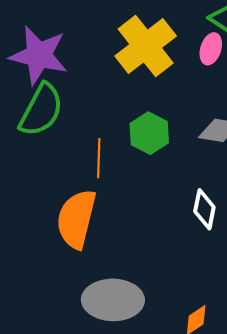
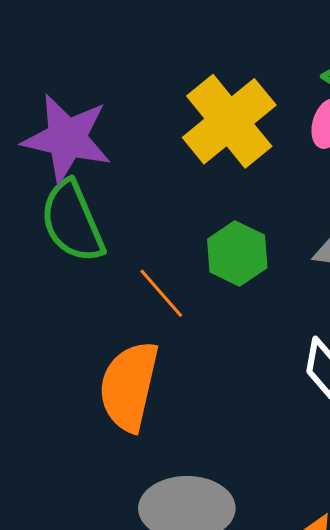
green semicircle: (41, 110) -> (72, 221), turned 130
orange line: (99, 158) -> (161, 293), turned -42

